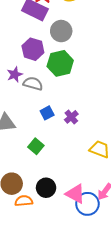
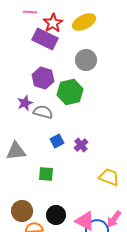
gray circle: (61, 31) -> (86, 60), moved
green square: (36, 146) -> (46, 174), turned -35

